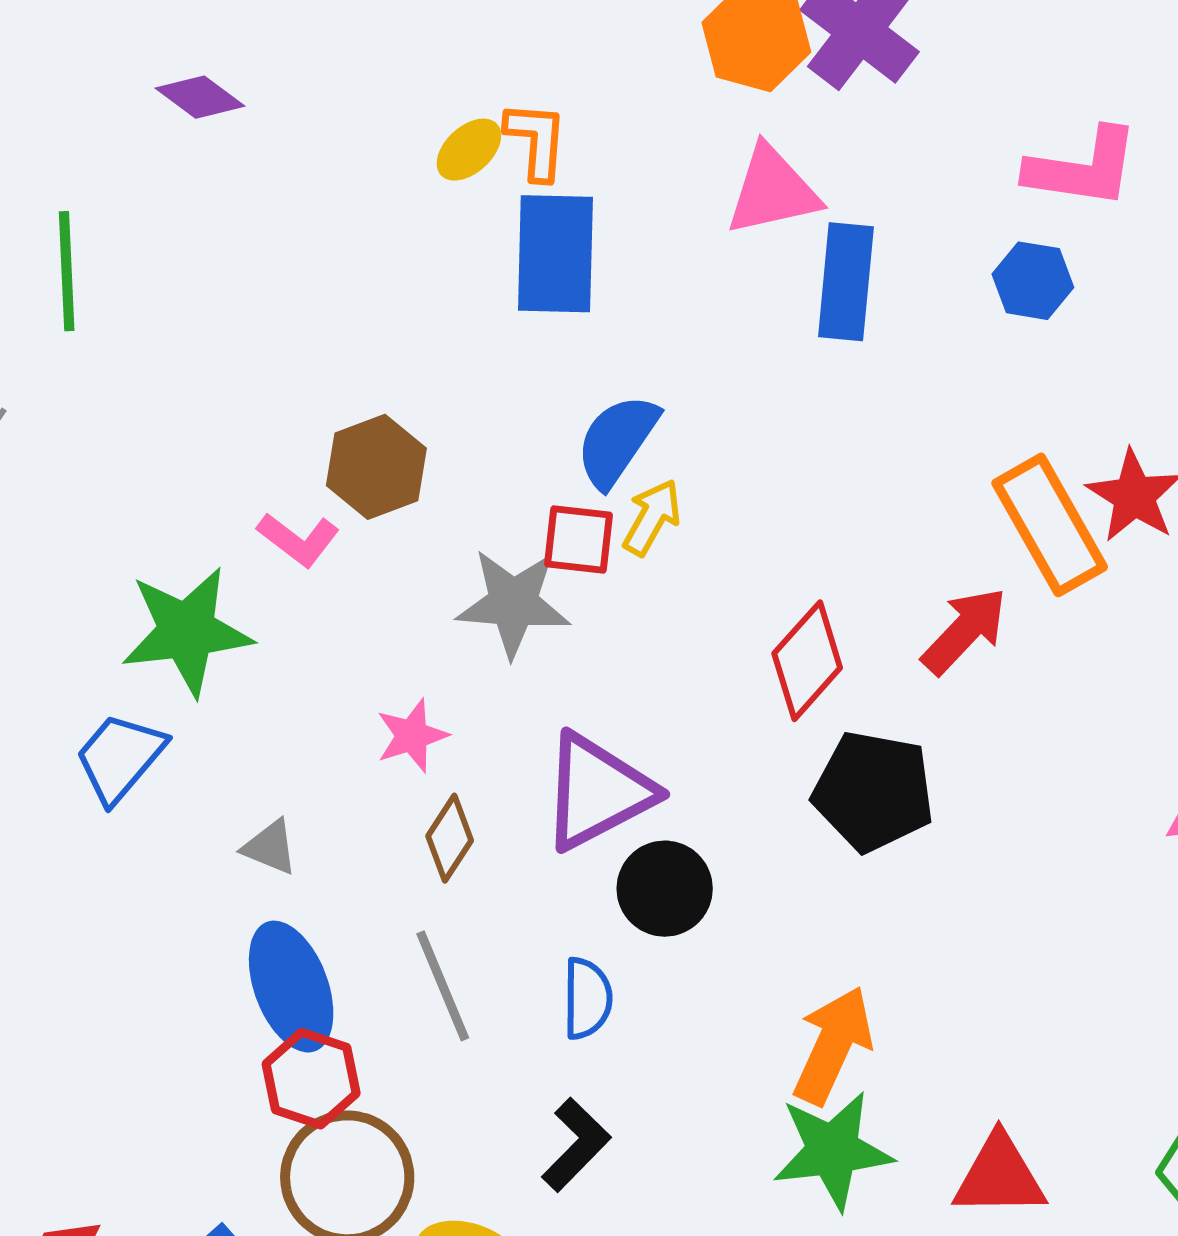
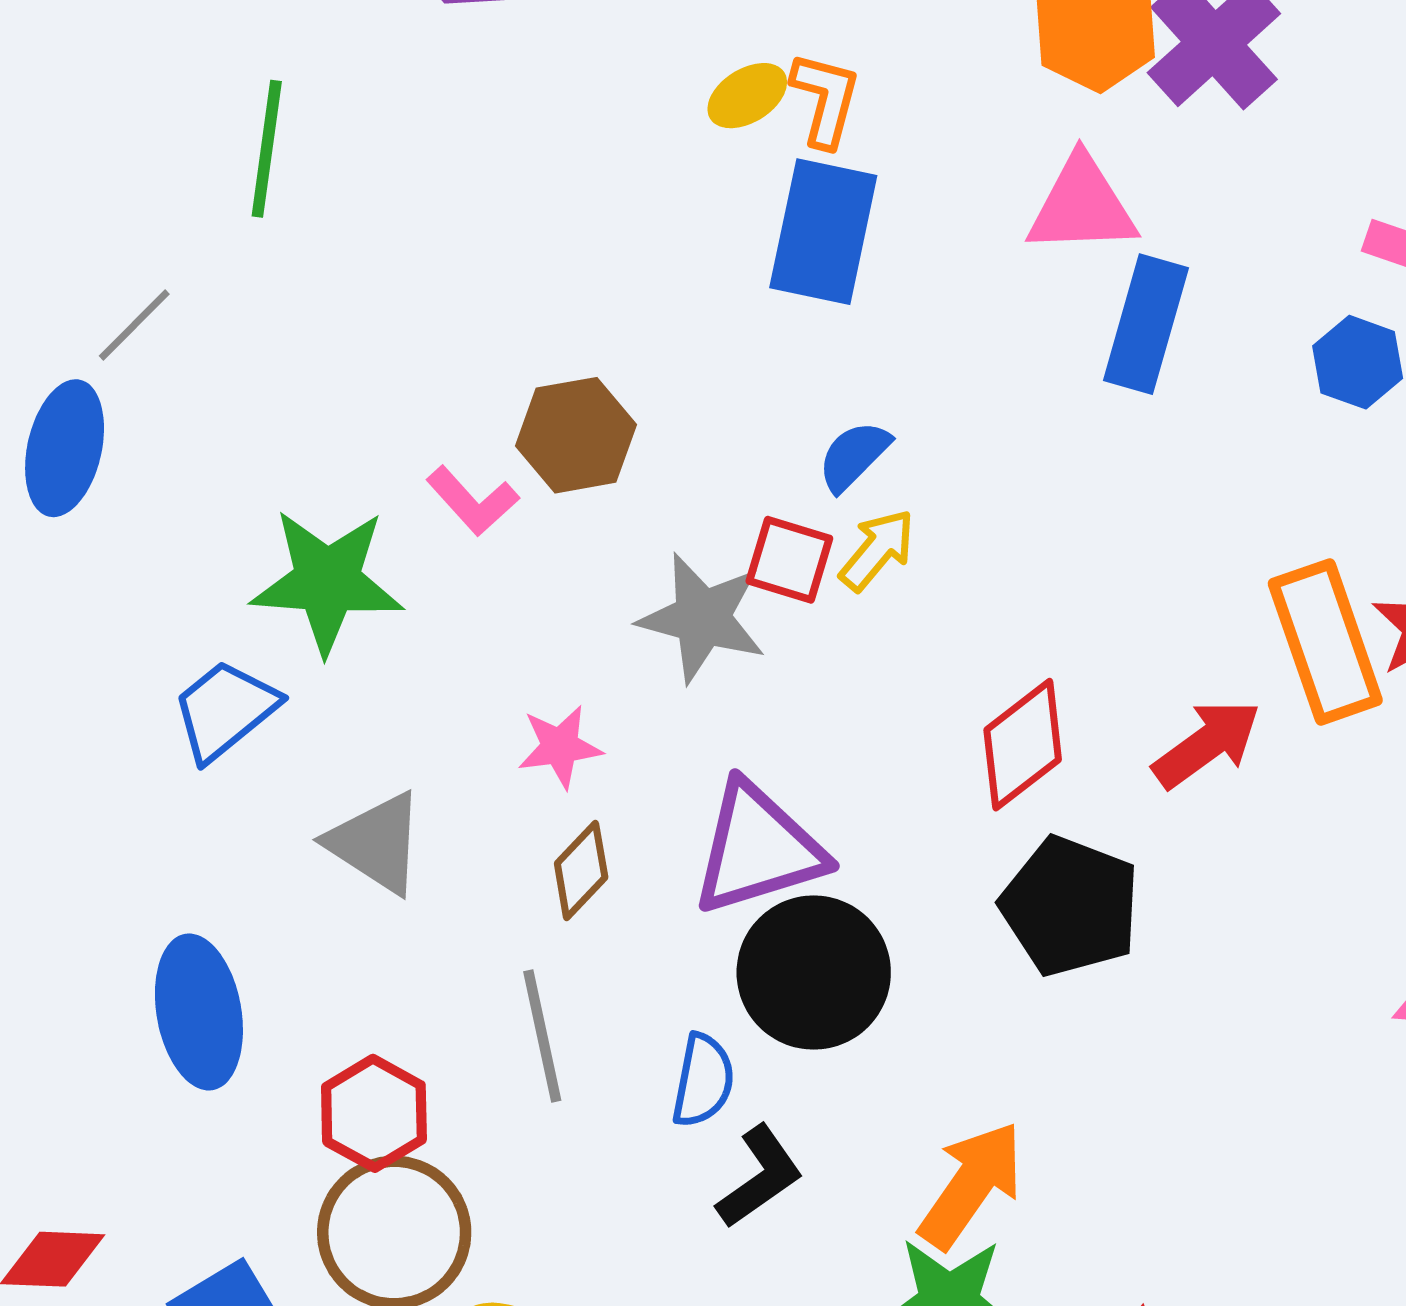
blue semicircle: (617, 441) -> (854, 456), size x0.7
gray triangle: (270, 847) -> (376, 843), size x1.6
black circle: (665, 889) -> (814, 973), size x1.4
blue ellipse: (291, 987) -> (199, 1012), moved
black L-shape: (576, 1145) -> (760, 1177), moved

